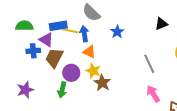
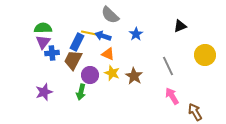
blue rectangle: (58, 26) -> (77, 42), moved, turned -54
blue arrow: (84, 34) -> (103, 36), turned -63
purple triangle: (46, 40) -> (43, 42), moved, turned 35
brown star: (102, 83) -> (134, 76), moved

